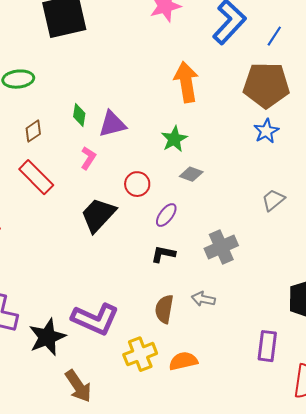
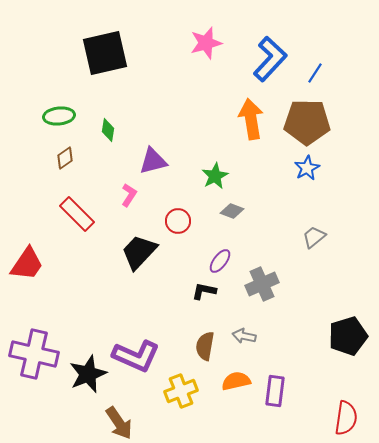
orange arrow: (186, 82) -> (251, 119), moved
green diamond: (79, 115) -> (108, 130), moved
brown diamond: (33, 131) -> (65, 158), moved
purple ellipse: (166, 215) -> (220, 261), moved
purple rectangle: (267, 346) -> (275, 391), moved
orange semicircle: (183, 361) -> (236, 381), moved

